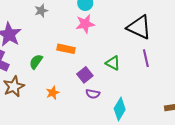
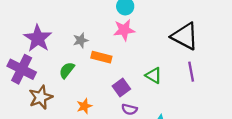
gray star: (41, 11) -> (81, 40), moved

